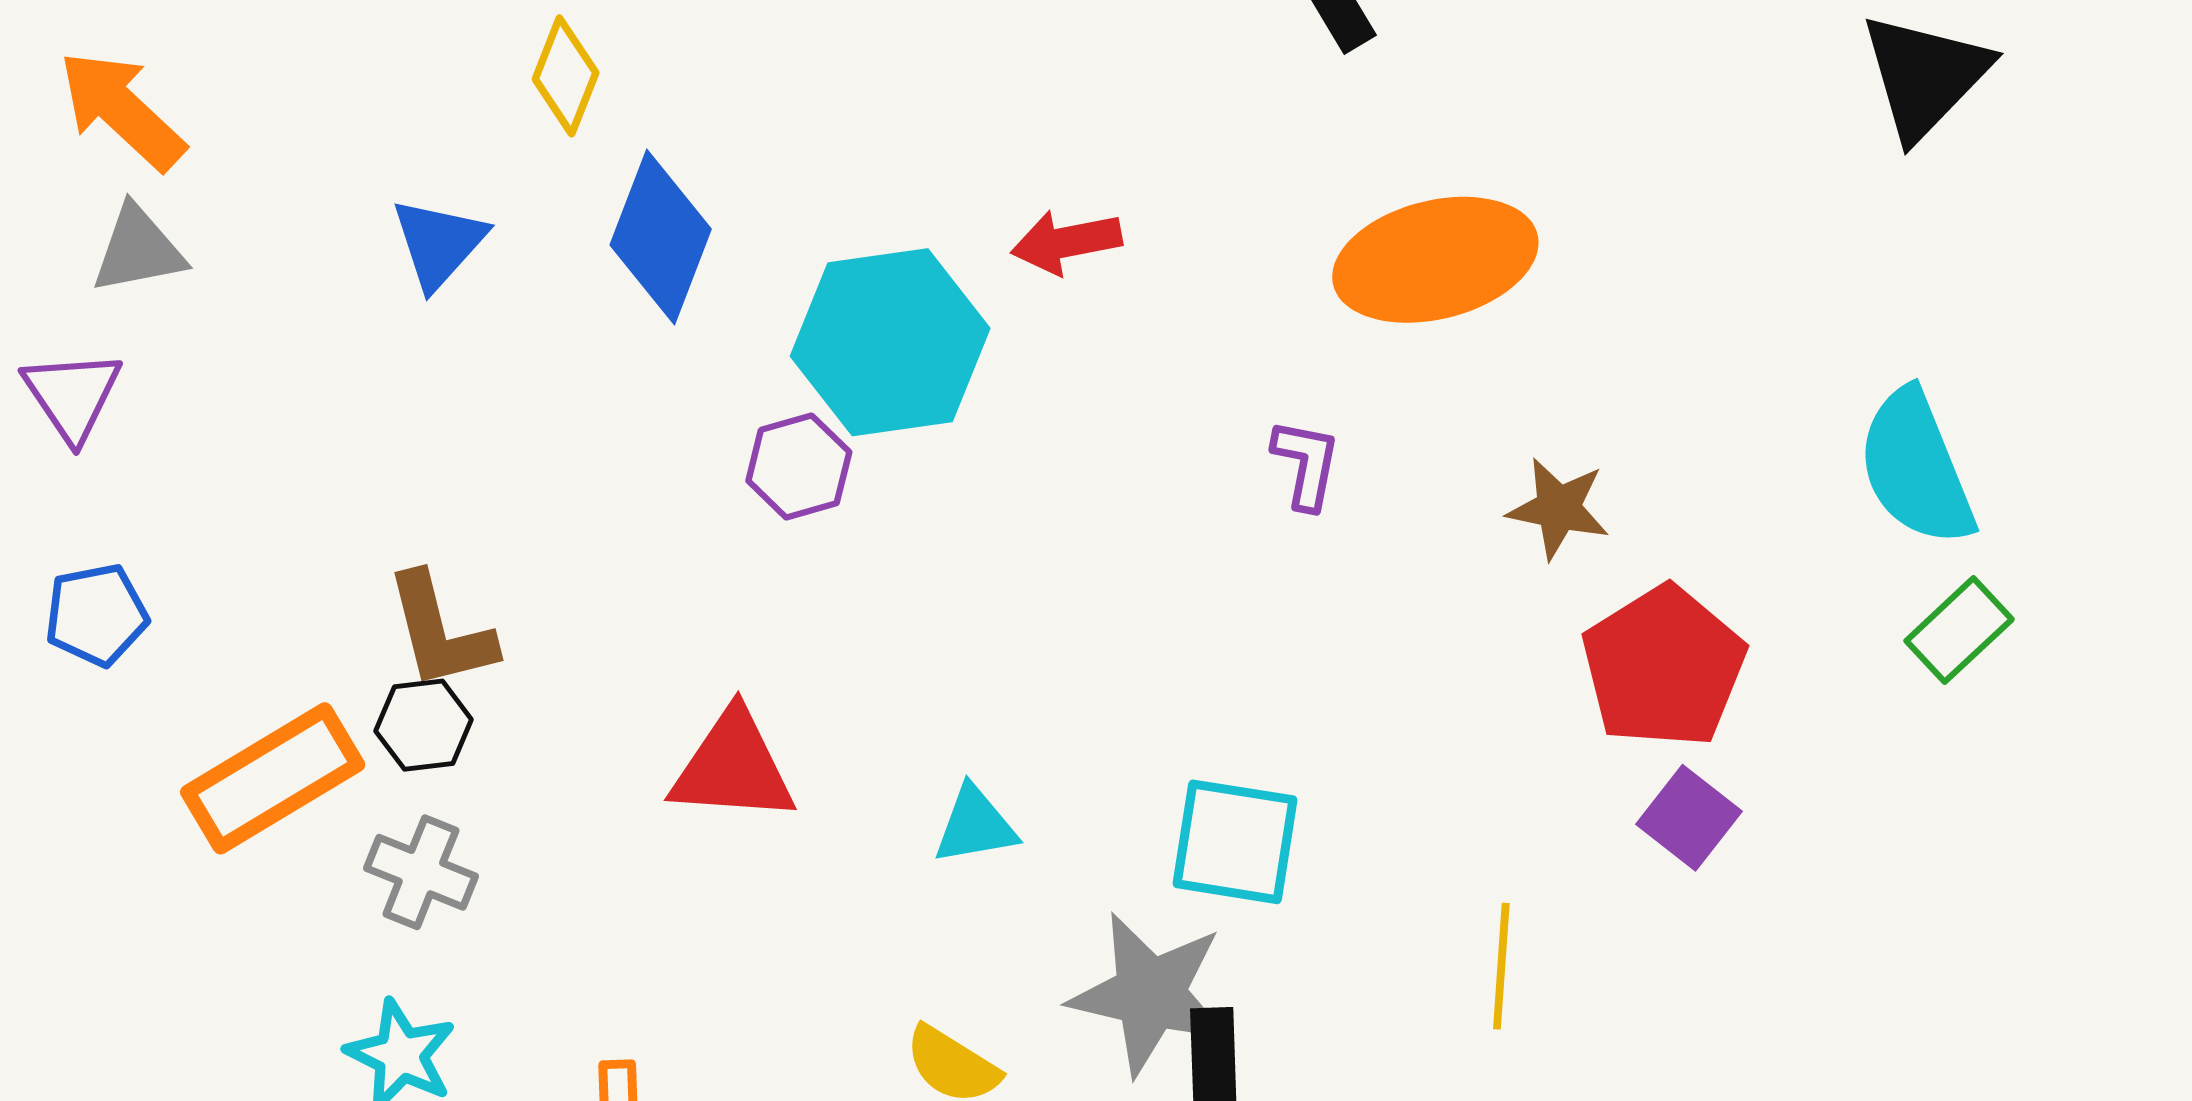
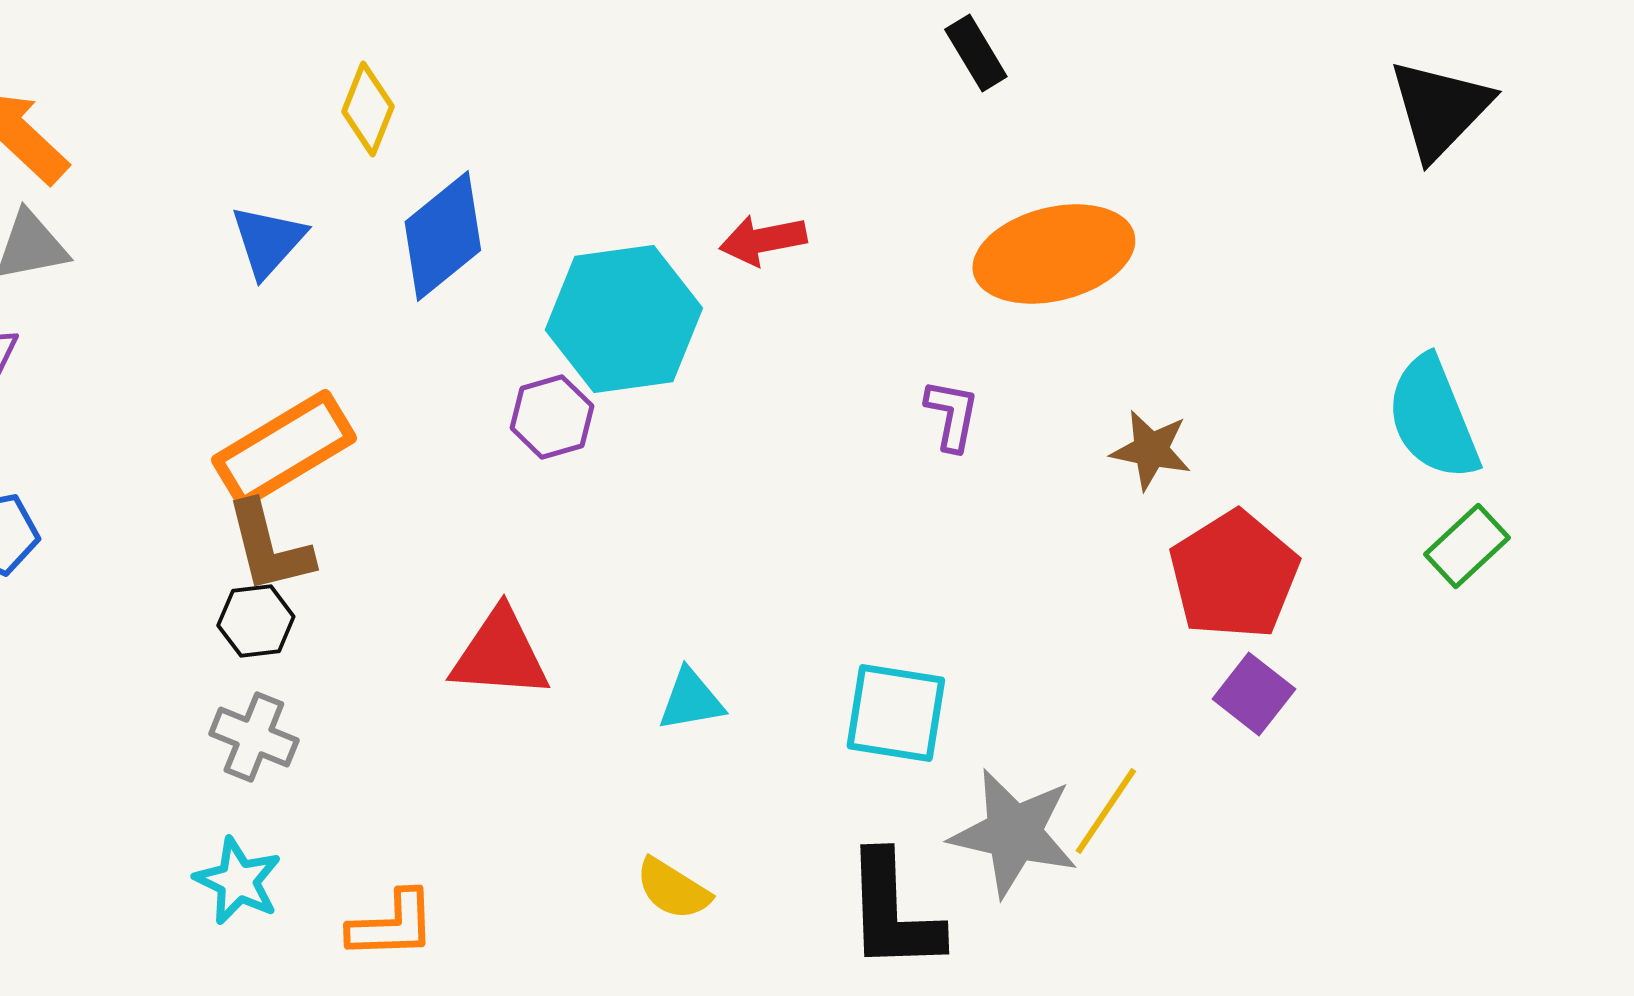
blue diamond: (661, 237) -> (443, 236), turned 30
orange rectangle: (273, 778) -> (284, 449), moved
yellow line: (1501, 966) -> (1106, 811), turned 30
gray star: (1150, 994) -> (1014, 833), moved

